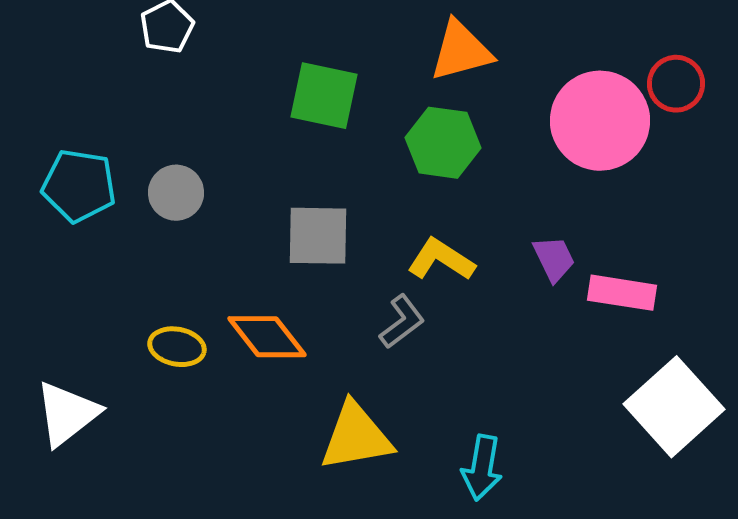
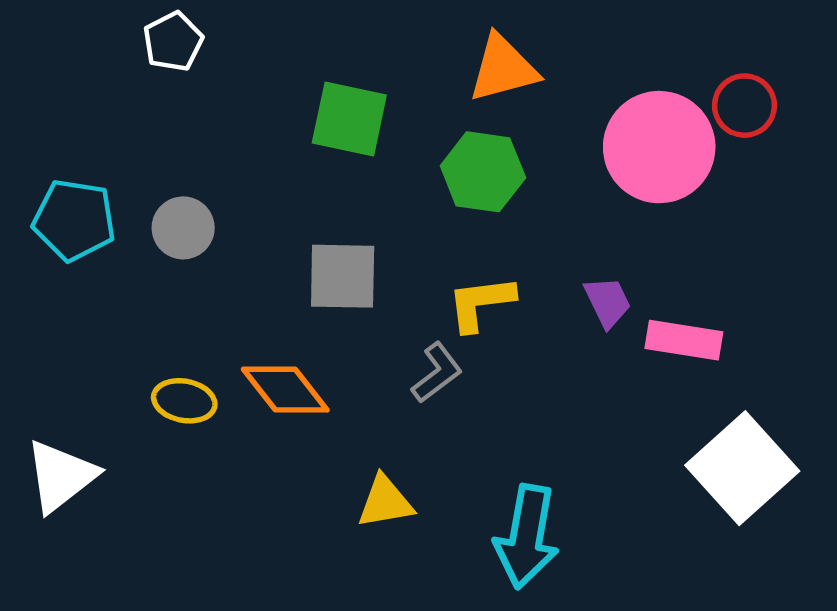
yellow L-shape: (441, 260) -> (481, 303), turned -40
yellow triangle: (356, 437) -> (385, 502), size x0.7
cyan arrow: (482, 468) -> (527, 537), size x1.4

